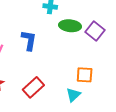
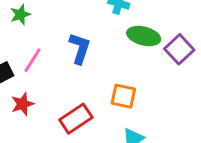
orange square: (85, 75) -> (123, 96), moved

